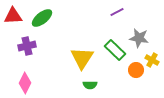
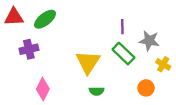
purple line: (117, 12) -> (122, 27), moved, turned -64
orange circle: (136, 70) -> (146, 88), moved
pink diamond: (25, 83) -> (43, 89), moved

